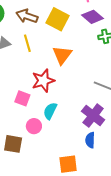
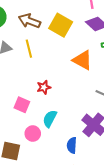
orange triangle: (62, 55) -> (82, 60), moved, turned -40
red star: (43, 81) -> (44, 87), size x0.6
blue semicircle: (90, 140) -> (72, 145), moved

